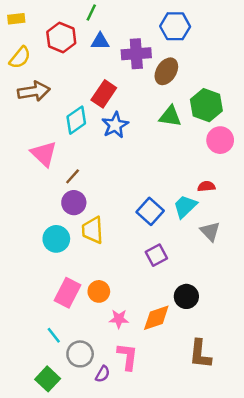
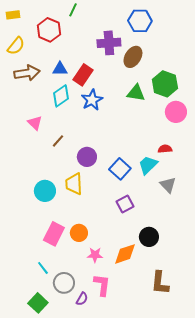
blue triangle: (100, 41) -> (60, 69), moved
pink triangle: (44, 154) -> (35, 123), size x0.7
purple circle: (74, 203) -> (87, 157), moved

